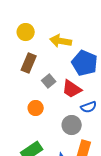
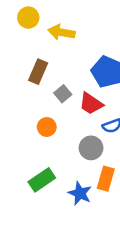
yellow circle: (26, 32) -> (28, 18), moved
yellow arrow: (61, 41) -> (61, 32), moved

